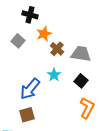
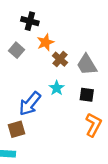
gray trapezoid: (81, 54) -> (87, 65), turned -130
black square: (81, 81) -> (87, 95), turned -32
brown square: (27, 115) -> (17, 129), moved

